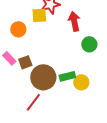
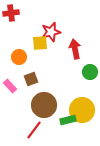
brown square: (25, 62) -> (31, 79), moved
green rectangle: (67, 76) -> (68, 120), moved
yellow circle: (81, 82) -> (82, 110), size x1.6

